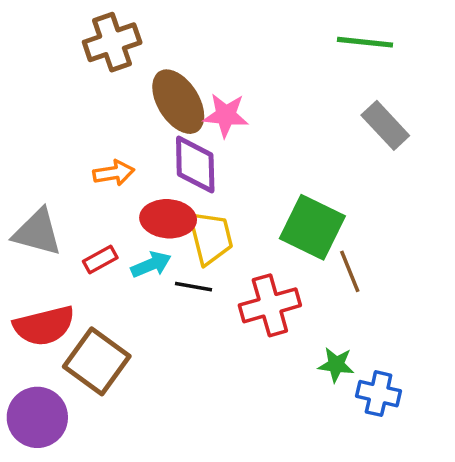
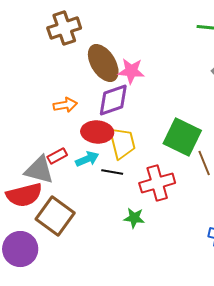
purple diamond: (195, 164) -> (113, 100), turned 72
gray triangle: (37, 232) -> (39, 170), moved
green star: (336, 365) -> (134, 218), moved

